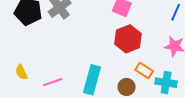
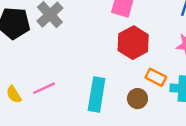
pink line: (53, 82) -> (44, 88), moved

